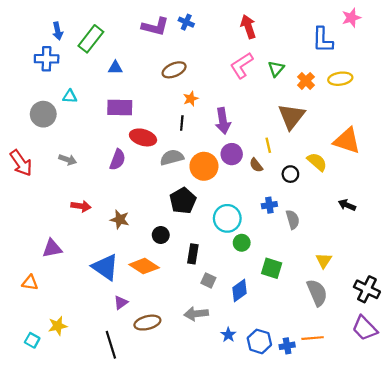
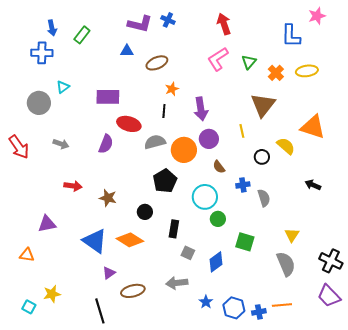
green rectangle: (91, 39) -> (82, 35), size x0.7
blue triangle: (115, 68) -> (127, 51), moved
cyan triangle: (70, 96) -> (63, 87), turned -40
brown semicircle: (256, 165) -> (219, 167), moved

